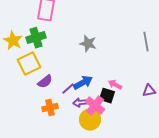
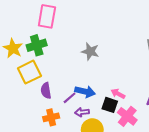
purple semicircle: (45, 82) -> (46, 91), turned 119
blue arrow: (83, 83) -> (85, 92), turned 42
pink cross: (95, 106) -> (127, 116), moved

